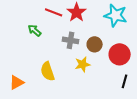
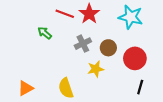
gray cross: (71, 40) -> (83, 44), turned -35
yellow semicircle: (48, 71) -> (66, 88), moved

